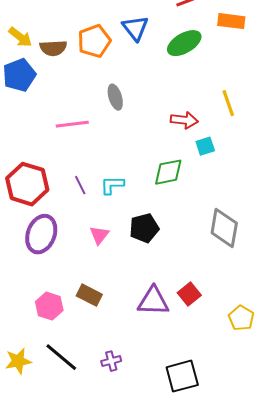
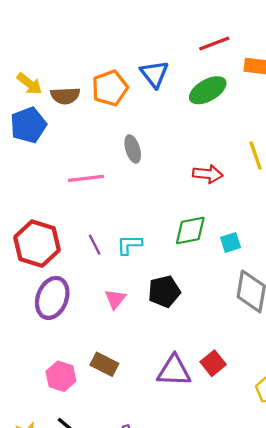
cyan square: (205, 146) -> (231, 242), moved

